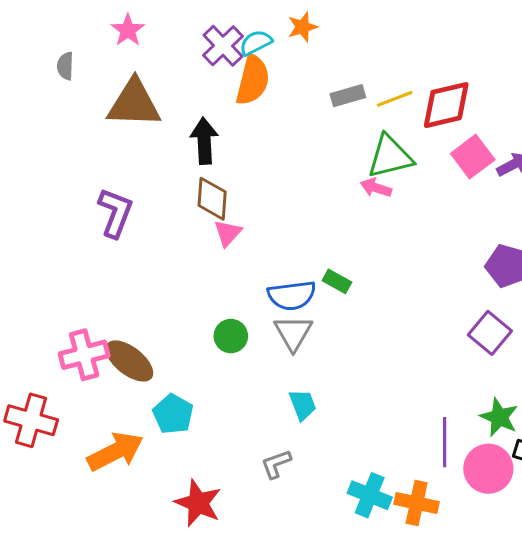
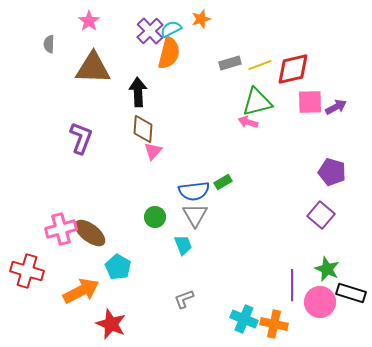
pink square: (473, 157) -> (310, 102), turned 36
green rectangle: (337, 281) -> (223, 182), turned -60
cyan trapezoid: (303, 405) -> (183, 245), moved
red star: (198, 503) -> (111, 324), moved

